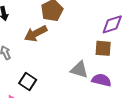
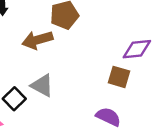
gray triangle: (79, 70) -> (42, 86), moved

